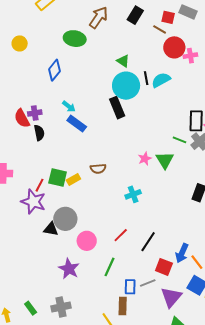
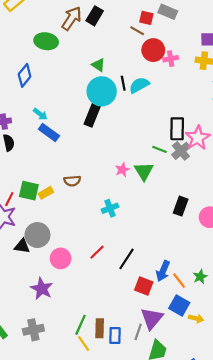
black rectangle: (135, 15) -> (95, 16), moved
black rectangle: (117, 108) -> (92, 115), turned 45
green line: (110, 267) -> (81, 325), moved
gray line: (148, 283) -> (138, 332), moved, turned -49
blue rectangle: (130, 287) -> (115, 336), moved

